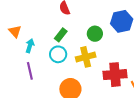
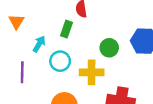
green rectangle: (61, 35) -> (67, 29), moved, turned -32
cyan arrow: (30, 46) -> (39, 44), moved

